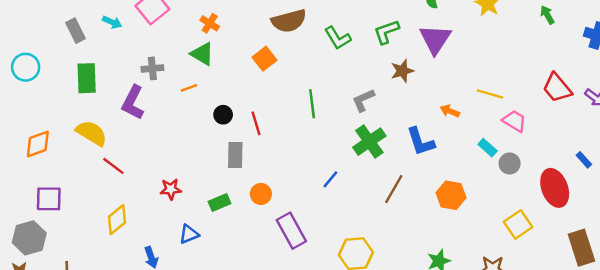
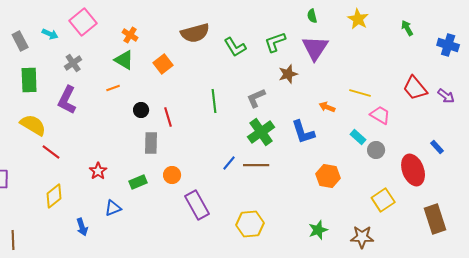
orange square: (265, 59) -> (163, 64), moved
gray cross: (152, 68) -> (73, 63), moved, turned -30
red star: (171, 189) -> (98, 171), turned -30
brown line: (394, 189) -> (256, 165), moved, turned 60

